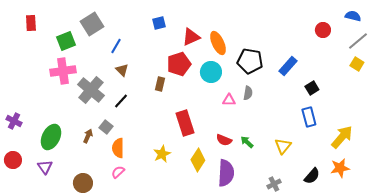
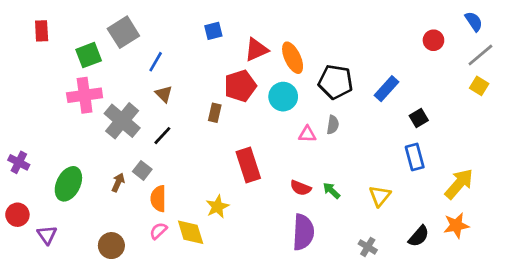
blue semicircle: (353, 16) -> (474, 21), turned 42
yellow diamond: (198, 160) -> (191, 232), moved, turned -50
purple triangle: (45, 167) -> (47, 235), moved
gray cross: (274, 184) -> (368, 247), turned -32

